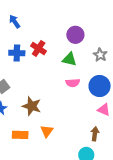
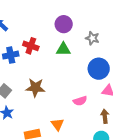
pink semicircle: (73, 83) -> (80, 101), moved
brown star: (32, 106) -> (35, 88), moved

